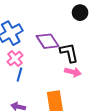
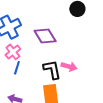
black L-shape: (69, 53) -> (52, 70), moved

